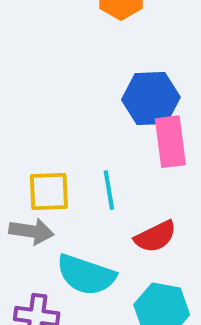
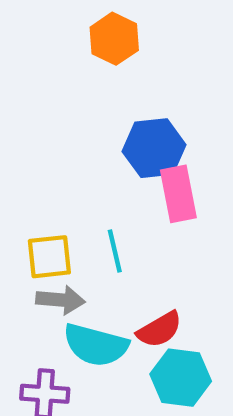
gray arrow: (31, 231) -> (60, 300), moved
red semicircle: (155, 237) -> (159, 330), moved

